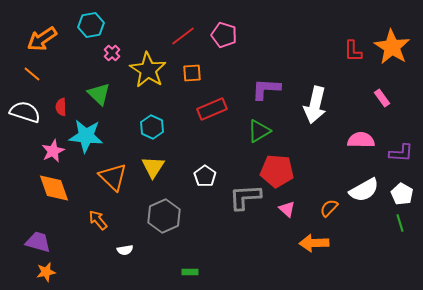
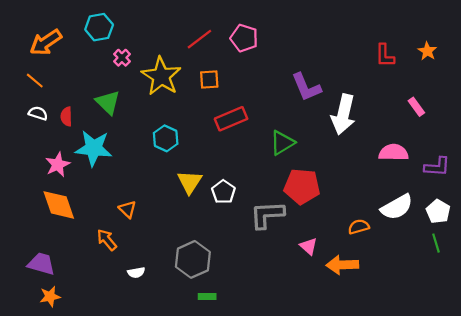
orange star: (392, 47) -> (427, 51), size x0.5
purple L-shape: (266, 89) -> (306, 87), moved, turned -116
white semicircle: (25, 112) -> (38, 113), moved, size x0.6
yellow triangle: (153, 167) -> (190, 182), moved
orange triangle: (113, 177) -> (127, 209), moved, size x0.6
orange semicircle: (329, 208) -> (359, 227), turned 30
pink triangle: (287, 209) -> (308, 246), moved
gray hexagon: (164, 216) -> (193, 259), moved

